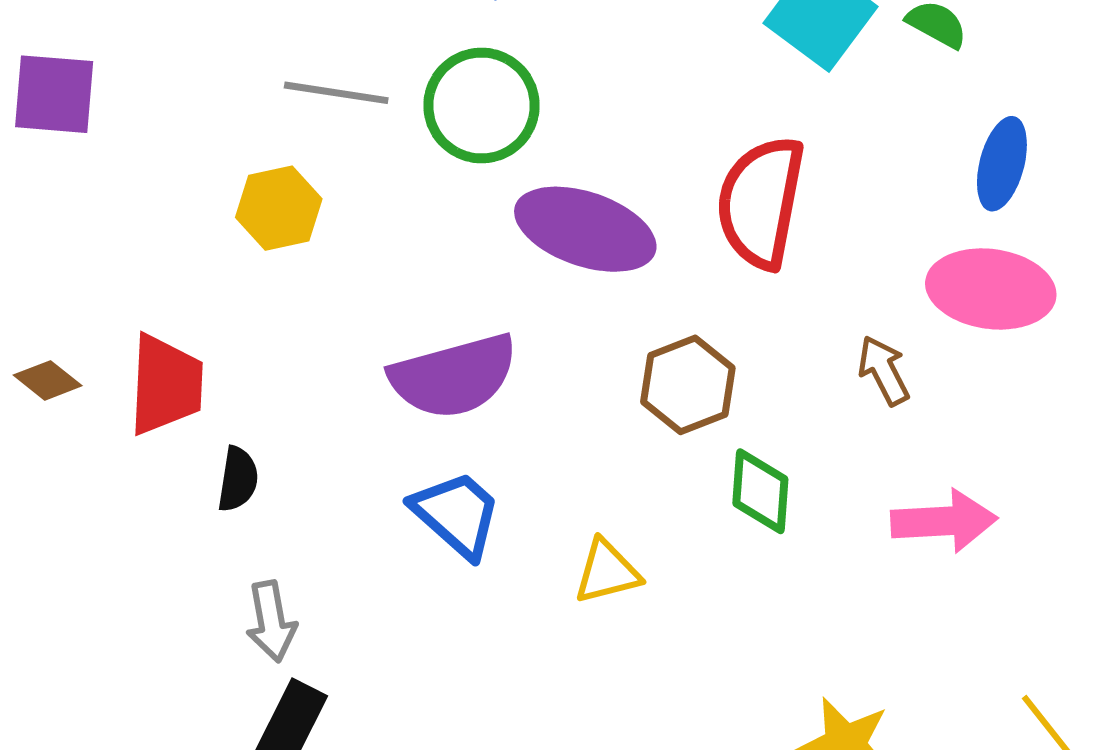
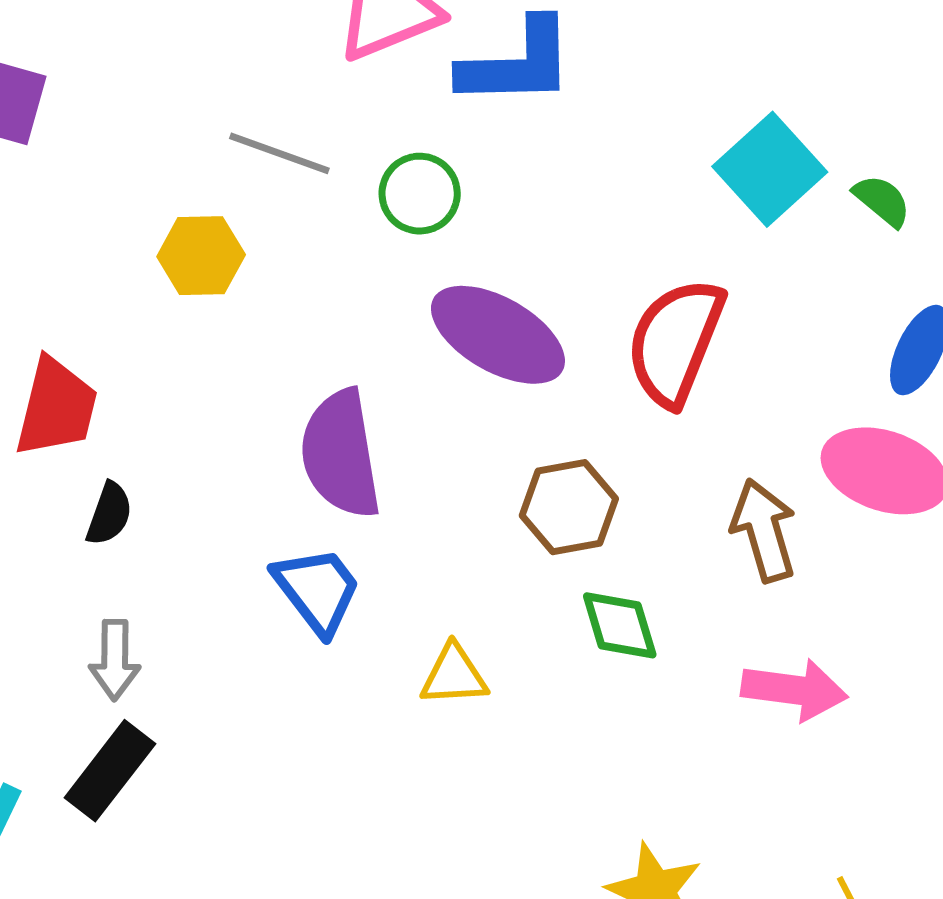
green circle: (481, 105) -> (420, 194), size x0.7
brown arrow: (884, 370) -> (764, 530), size x1.4
purple semicircle: (454, 376) -> (341, 454), turned 85
green diamond: (760, 491) -> (620, 625), turned -32

